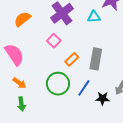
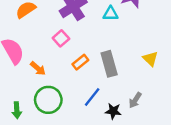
gray rectangle: (96, 59) -> (109, 64), turned -30
orange arrow: (20, 83) -> (38, 68), moved
green circle: (58, 84) -> (48, 100), moved

